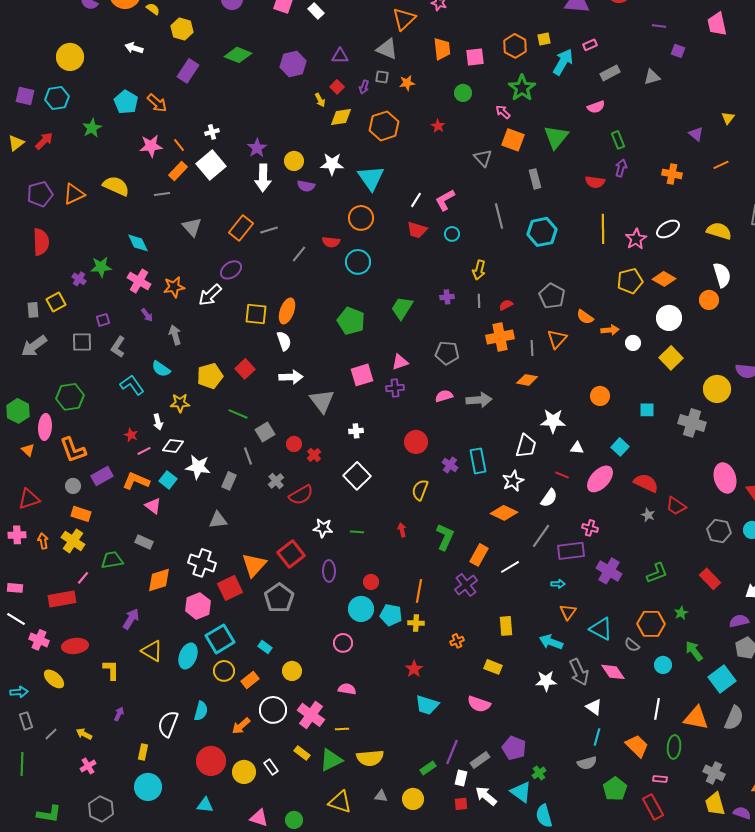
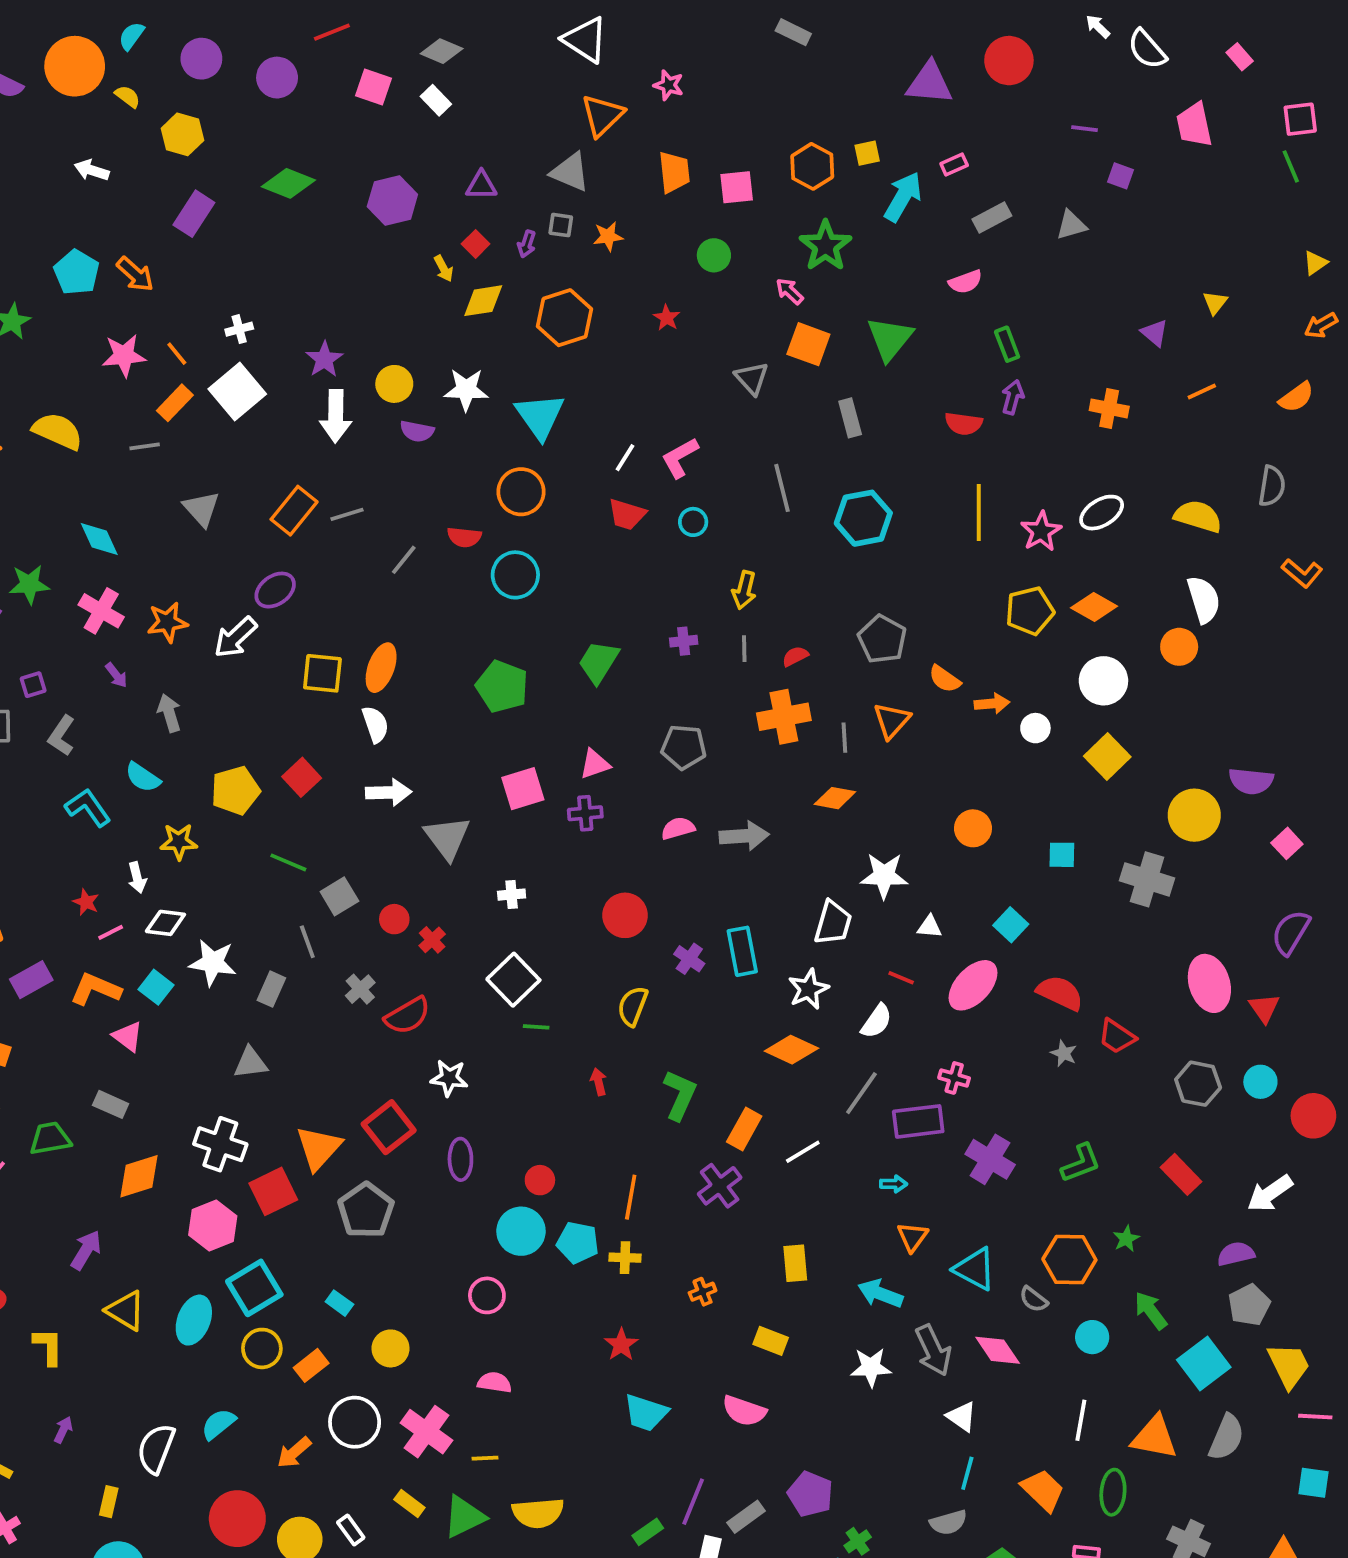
green line: (357, 532) -> (536, 1027), moved
cyan semicircle: (201, 711) -> (218, 1424), turned -144

